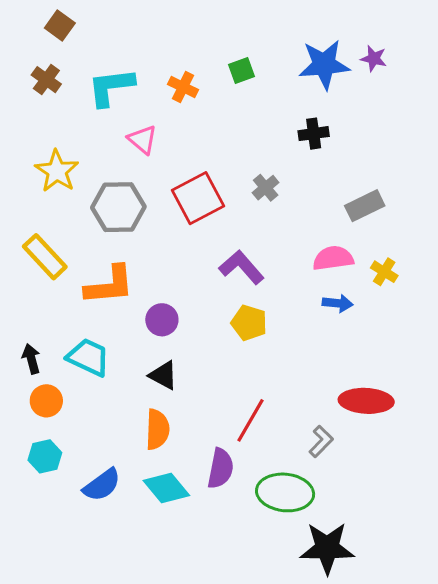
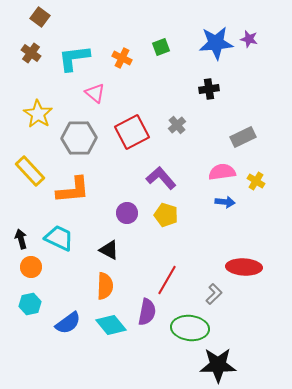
purple circle: (162, 320) -> (127, 213), moved

